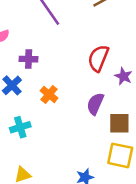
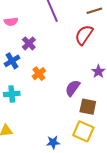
red semicircle: (98, 58) -> (84, 35), moved
purple cross: (29, 59) -> (29, 43), turned 32

